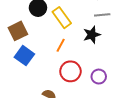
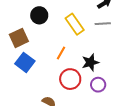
yellow rectangle: (62, 18) -> (75, 24), moved
black star: (92, 35) -> (90, 62), moved

